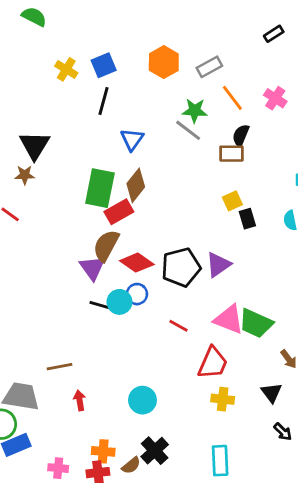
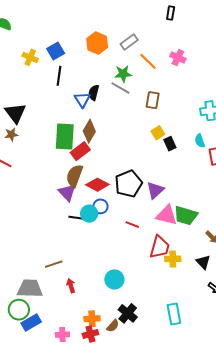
black rectangle: (274, 34) -> (171, 13), turned -40
black semicircle: (241, 135) -> (94, 93), moved
brown rectangle: (231, 154) -> (153, 100), turned -72
purple triangle: (218, 265) -> (155, 190), moved
yellow cross: (223, 399) -> (173, 259), moved

